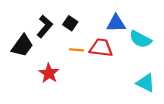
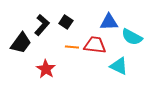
cyan triangle: (146, 83) -> (119, 66), moved

